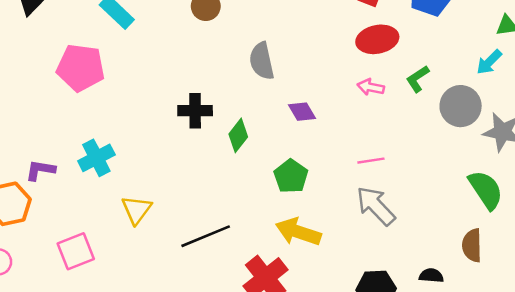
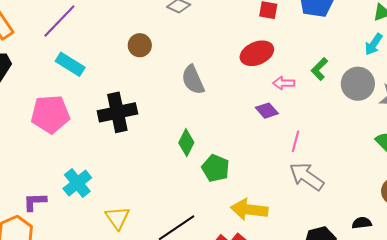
red ellipse: (377, 39) -> (257, 53), moved
black cross: (195, 111) -> (117, 112), moved, size x1.4
purple diamond: (302, 112) -> (267, 111), moved
pink line: (371, 161) -> (296, 141), turned -55
green pentagon: (291, 176) -> (216, 168), moved

